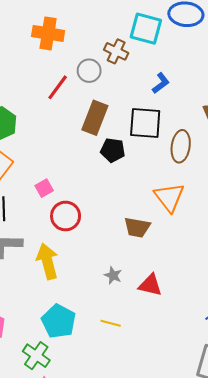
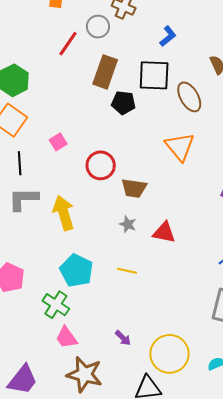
brown ellipse: (181, 146) -> (189, 97), turned -36
red circle: (66, 216) -> (101, 165), moved
brown trapezoid: (137, 227) -> (134, 188), moved

